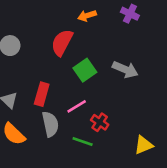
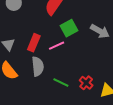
pink line: (77, 106) -> (57, 46), moved
red cross: (100, 122) -> (86, 83), moved

